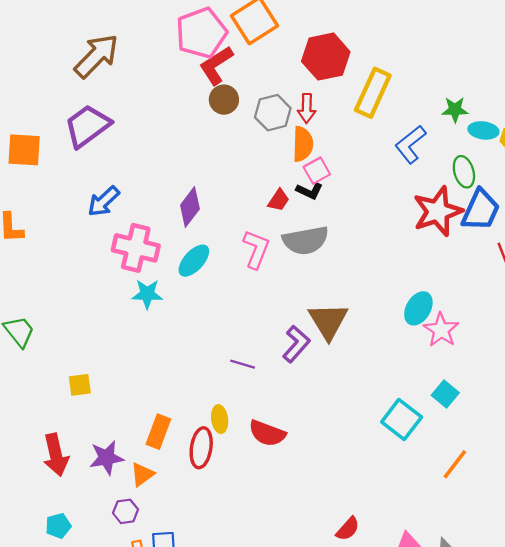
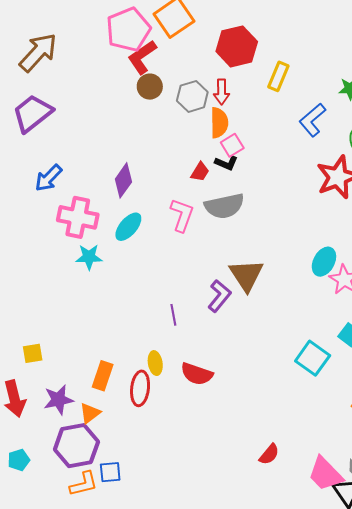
yellow rectangle: (373, 93) -> (278, 76), size x0.7
purple line: (243, 364) -> (173, 315), turned 65
yellow square: (80, 385) -> (33, 353), moved
purple hexagon: (125, 511) -> (76, 446), size x2.0

